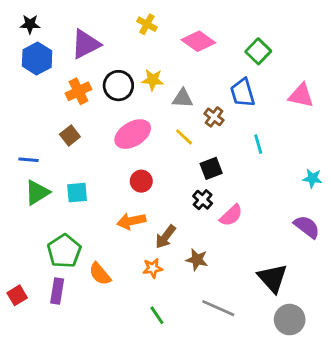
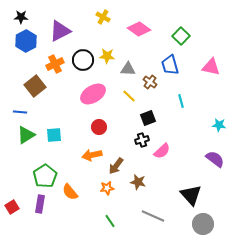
brown square: (70, 135) -> (35, 86), moved, size x1.5
black cross: (203, 200) -> (142, 140), turned 32

